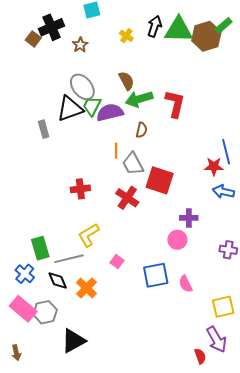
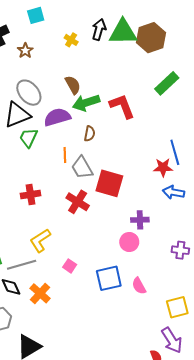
green rectangle: (224, 26) -> (167, 83), moved, size x1.4
red L-shape: (175, 104) -> (122, 106), turned -32
green trapezoid: (92, 106) -> (29, 138), moved

